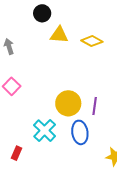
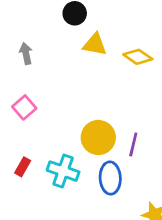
cyan cross: (45, 131) -> (63, 171), turned -30
red rectangle: (16, 153) -> (23, 167), moved

